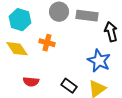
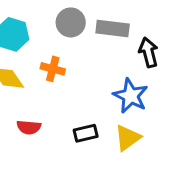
black rectangle: (69, 86) -> (86, 133), turned -49

